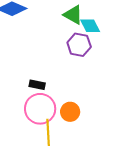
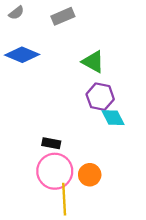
cyan diamond: (90, 26) -> (113, 118), moved

